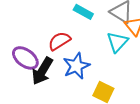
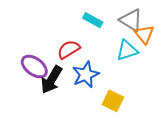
cyan triangle: (117, 42) -> (127, 50), turned 30

